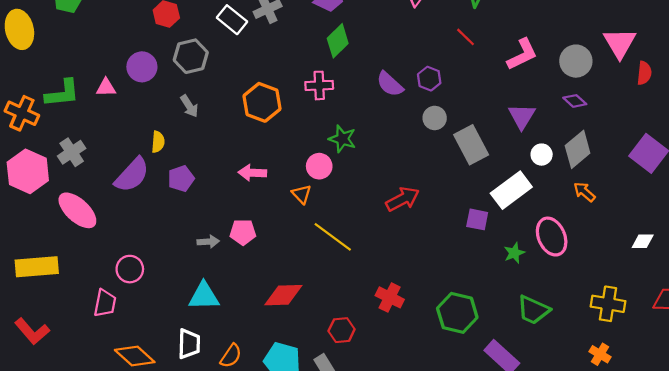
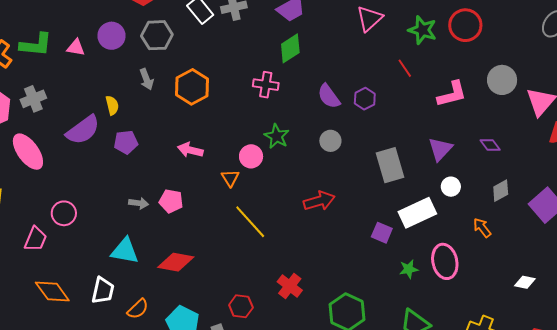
gray circle: (576, 61) -> (502, 80), moved
orange hexagon: (262, 102) -> (192, 87), moved
gray circle: (435, 118) -> (330, 141), moved
yellow semicircle: (158, 142) -> (112, 105), turned -30
gray diamond: (578, 149) -> (501, 191), moved, size x0.7
red diamond: (283, 295) -> (176, 262), moved

